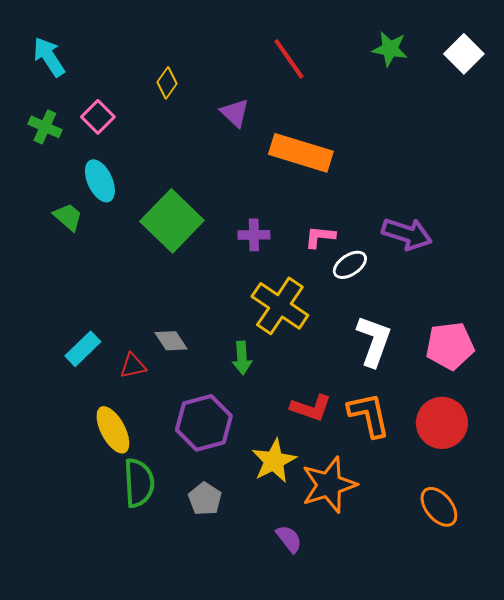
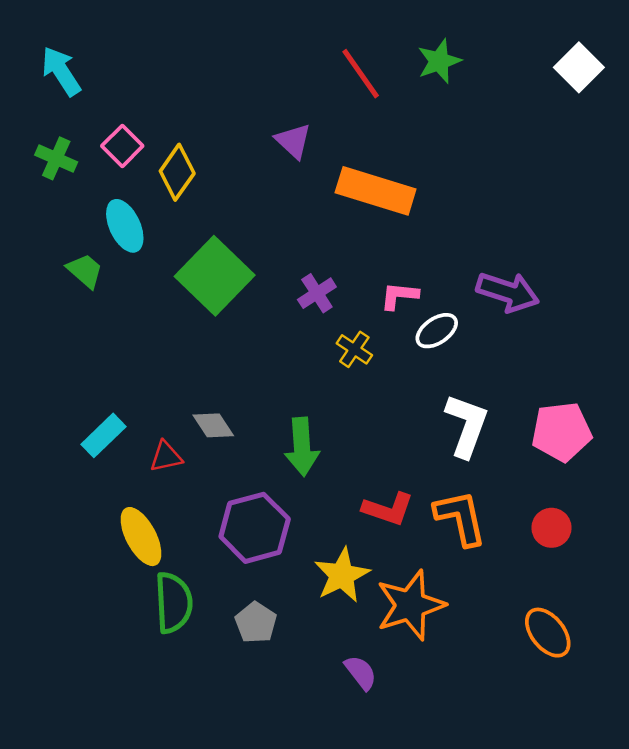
green star: (390, 49) -> (439, 61), moved, turned -30
yellow diamond: (167, 83) -> (177, 172), moved, size x1.4
purple cross: (254, 235) -> (317, 293), turned -32
yellow cross: (280, 306) -> (354, 349), moved, size x0.5
green arrow: (242, 358) -> (302, 447), size x1.4
red circle: (442, 423) -> (551, 528), size x0.6

